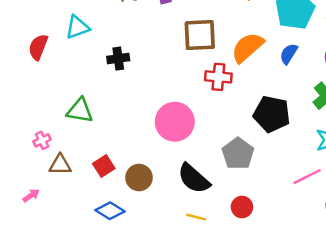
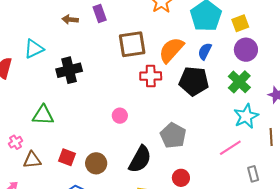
black cross: (118, 59) -> (69, 70), size x1.4
black pentagon: (272, 114) -> (194, 81), moved
pink circle: (175, 122) -> (120, 116), size x0.5
red square: (104, 166) -> (67, 157), turned -30
black semicircle: (194, 178) -> (140, 159), turned -96

